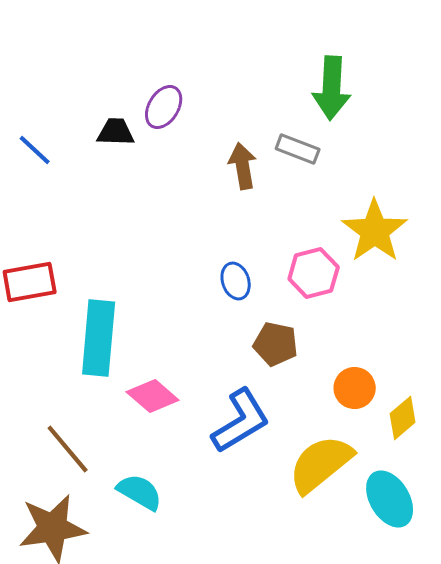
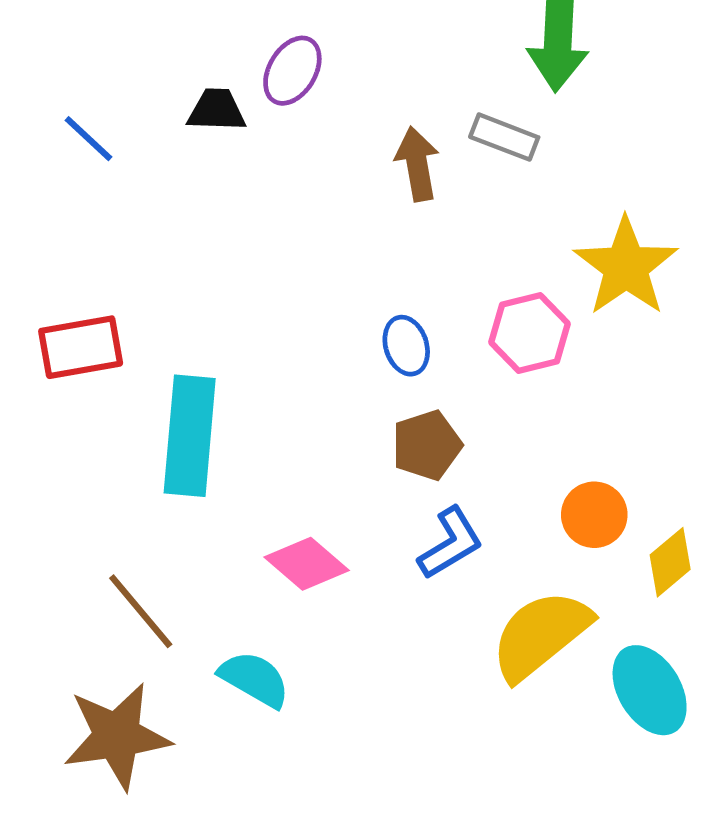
brown pentagon: (276, 344) -> (427, 445), moved, turned -30
pink diamond: (153, 396) -> (307, 564), moved
blue L-shape: (241, 421) -> (450, 543), moved, size x0.7

